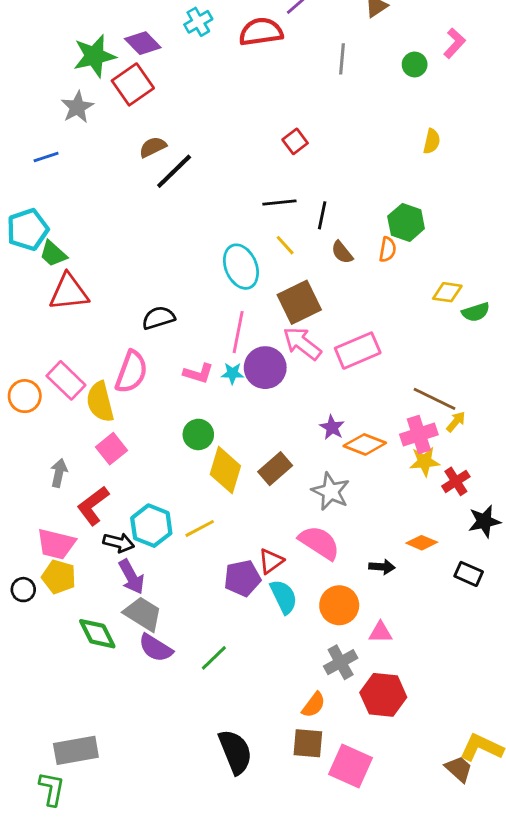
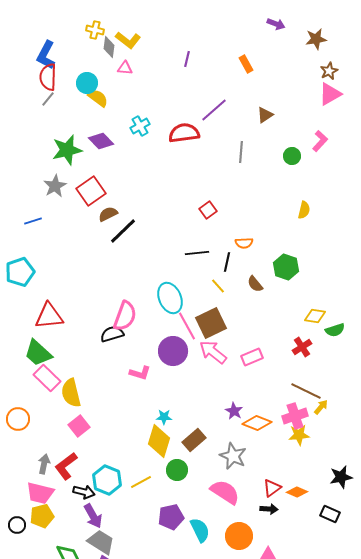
red square: (133, 84) -> (91, 191), moved
yellow line: (285, 245) -> (218, 286), moved
orange semicircle: (388, 249) -> (244, 243), moved, turned 78
brown semicircle: (342, 252) -> (255, 284), moved
green trapezoid: (53, 254) -> (38, 353), moved, size x1.4
pink line: (238, 332) -> (187, 326), moved, turned -40
pink rectangle: (358, 351) -> (252, 357), size x0.7
purple circle: (265, 368) -> (173, 351), moved
pink semicircle: (131, 372) -> (125, 316), moved
cyan star: (232, 373) -> (164, 417), moved
orange circle: (25, 396) -> (18, 419), moved
green circle: (198, 434) -> (177, 470), moved
gray arrow: (59, 473) -> (44, 464), moved
red cross: (456, 481) -> (302, 347), moved
red triangle: (271, 561) -> (272, 488), moved
yellow pentagon: (59, 577) -> (42, 516), turned -30

